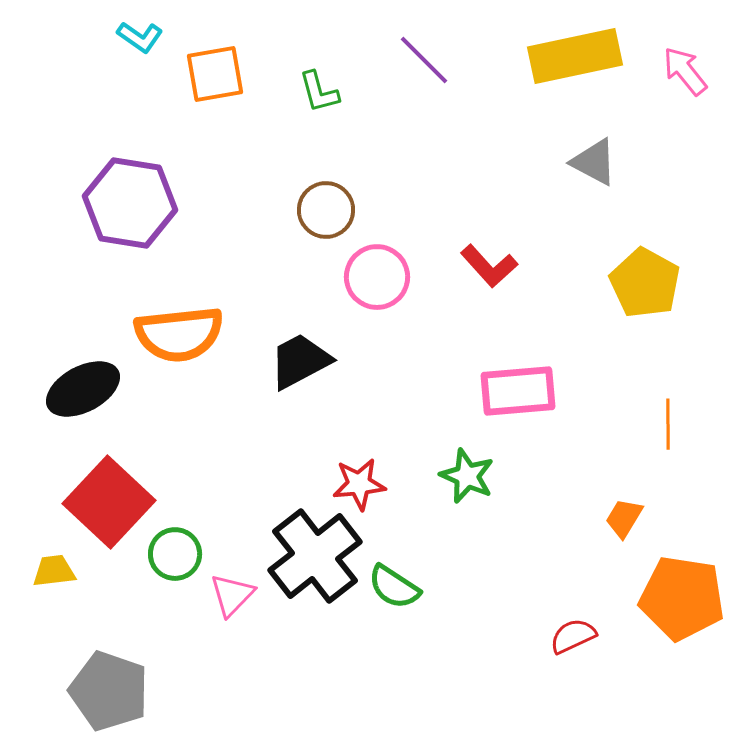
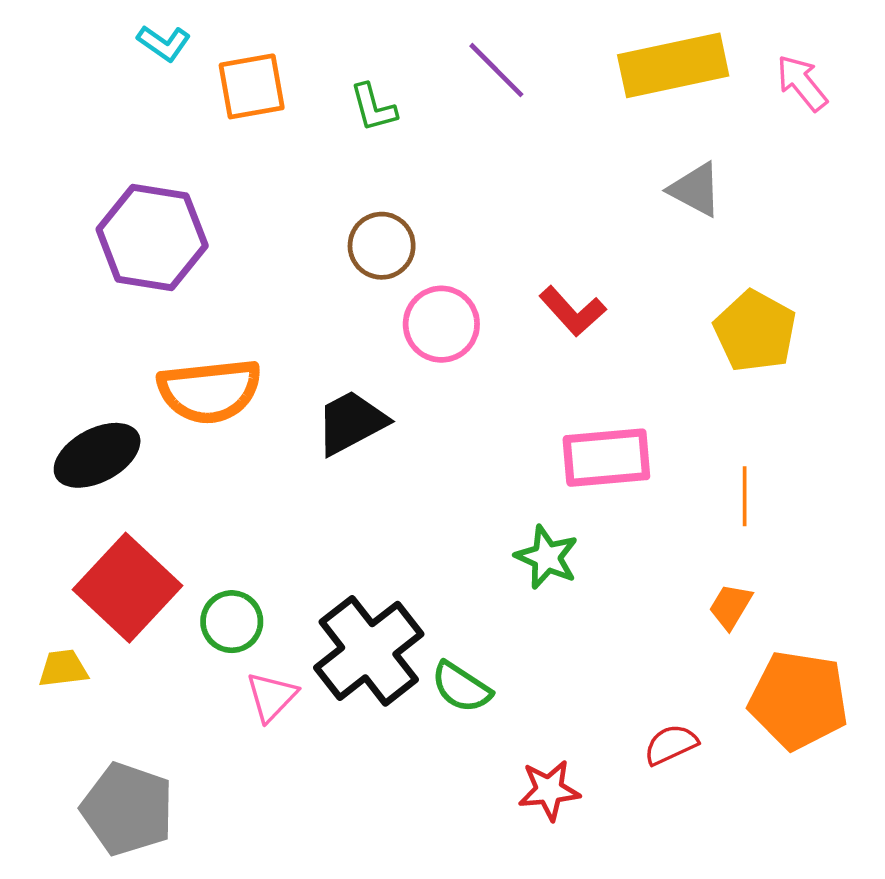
orange line: (668, 424) -> (745, 496), moved
red star: (359, 484) -> (549, 790), moved
green circle: (175, 554) -> (232, 622), moved

